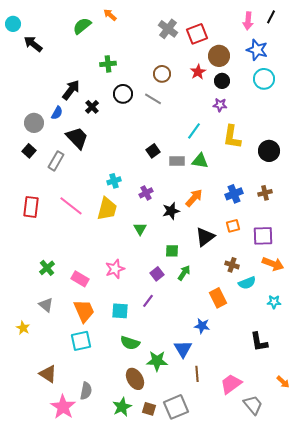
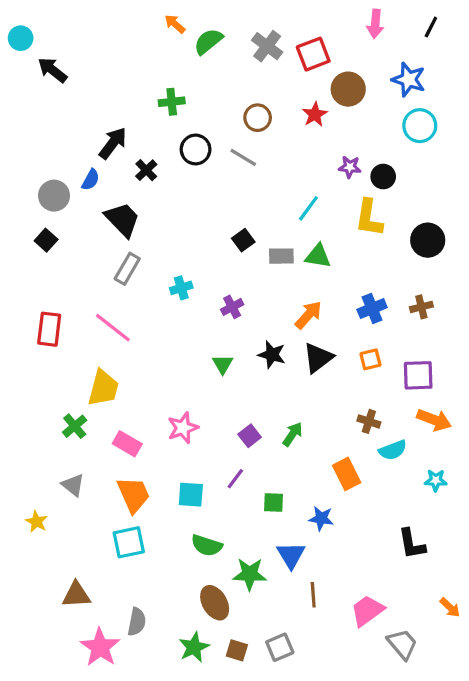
pink arrow: (248, 21) -> (375, 24), moved
green semicircle: (82, 26) -> (208, 41), moved
black circle: (222, 81) -> (383, 177), moved
gray rectangle: (56, 161) -> (127, 269), moved
yellow trapezoid: (107, 209) -> (103, 388), moved
black star: (171, 211) -> (272, 355), moved, turned 30
black triangle: (205, 237) -> (318, 358), moved
green square: (172, 251) -> (273, 503), moved
brown triangle: (48, 374) -> (76, 595), turned -36
gray square: (176, 407) -> (280, 647), size x0.7

